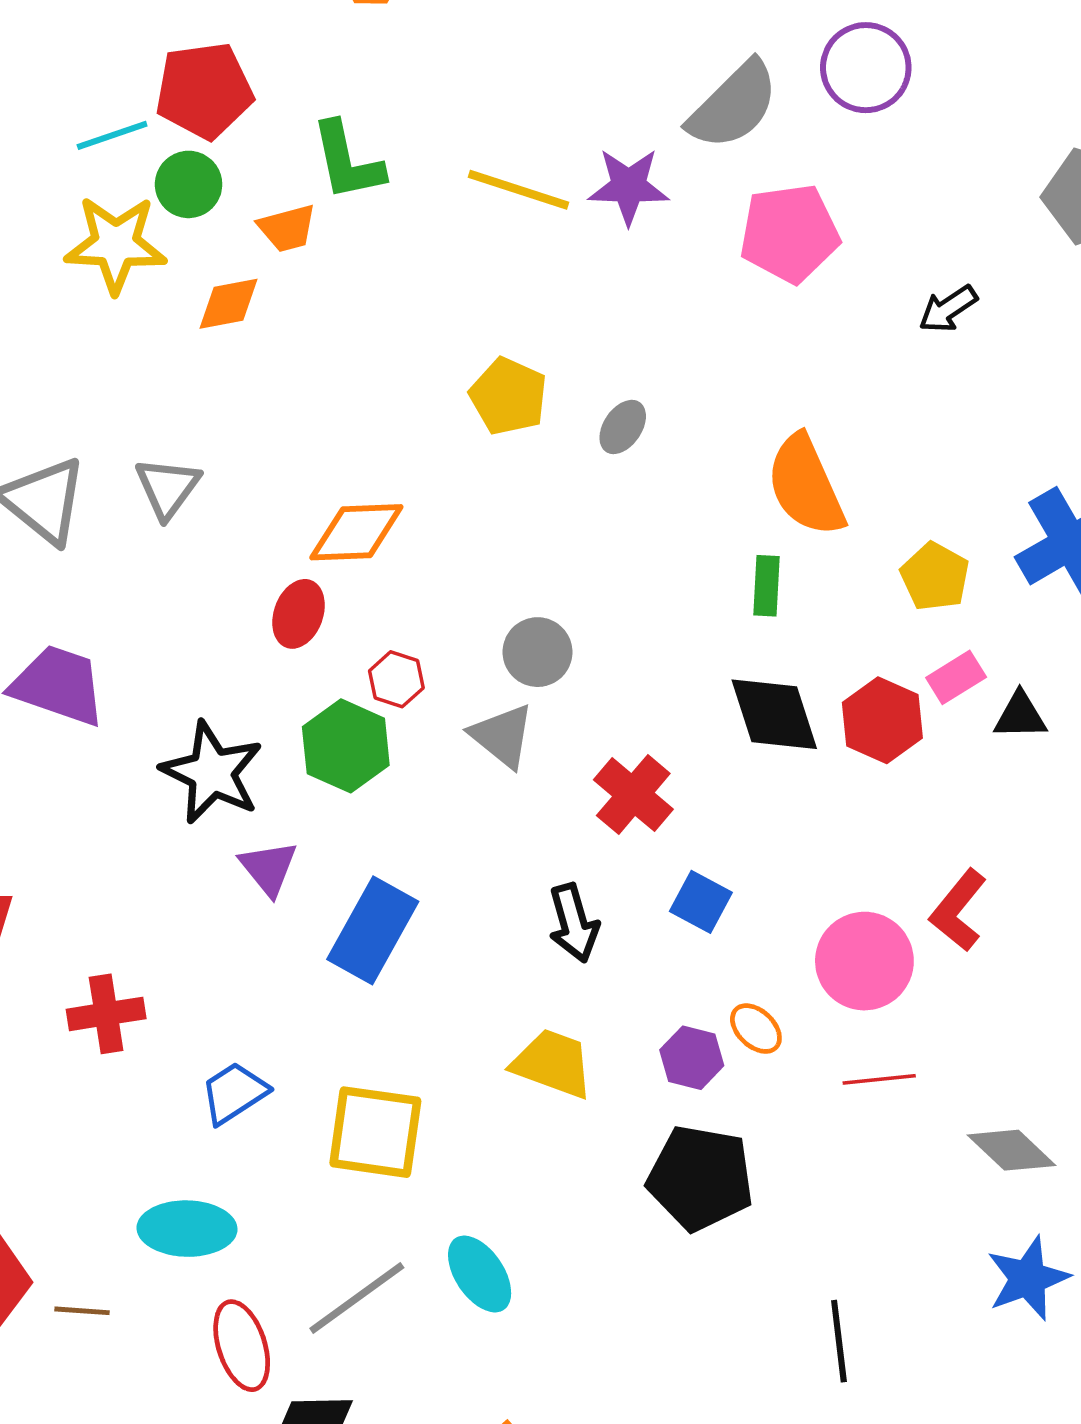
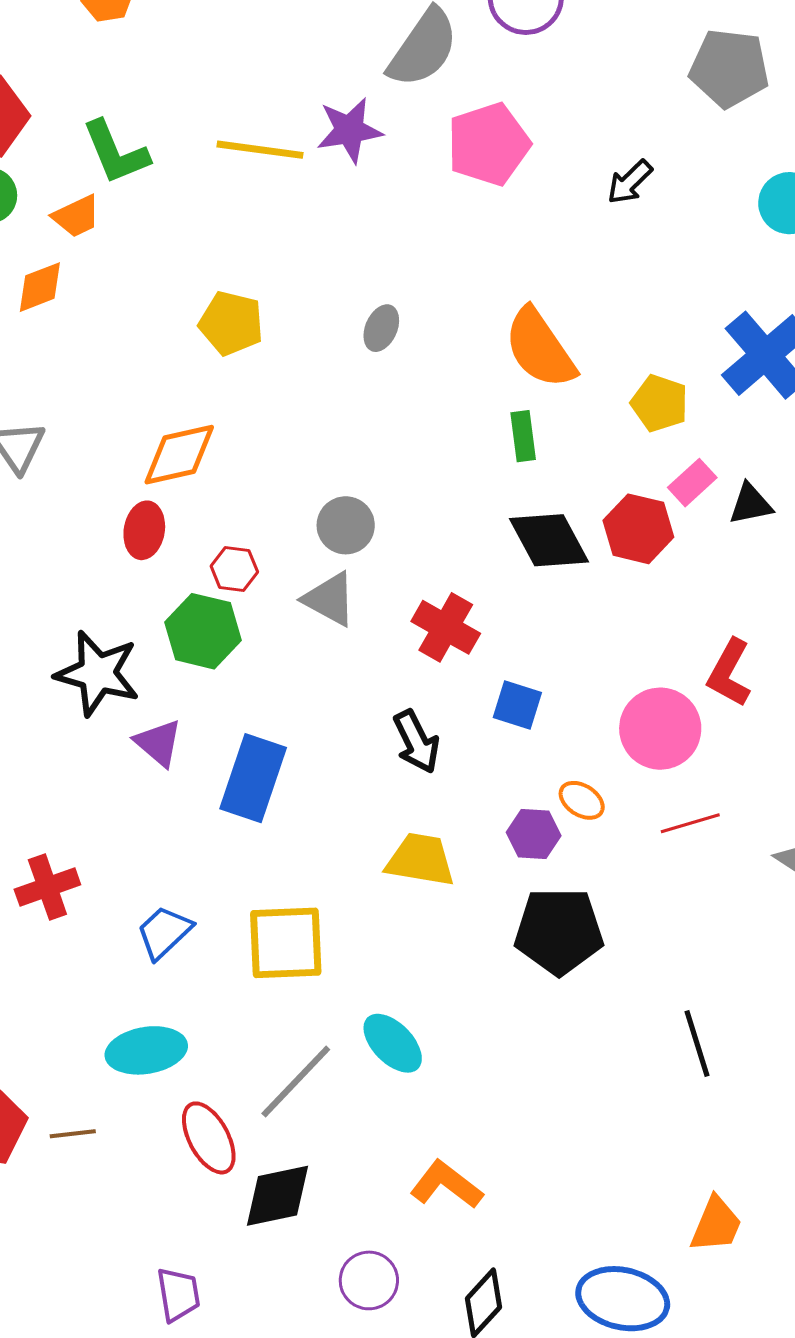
yellow pentagon: (508, 396) -> (231, 323), moved

